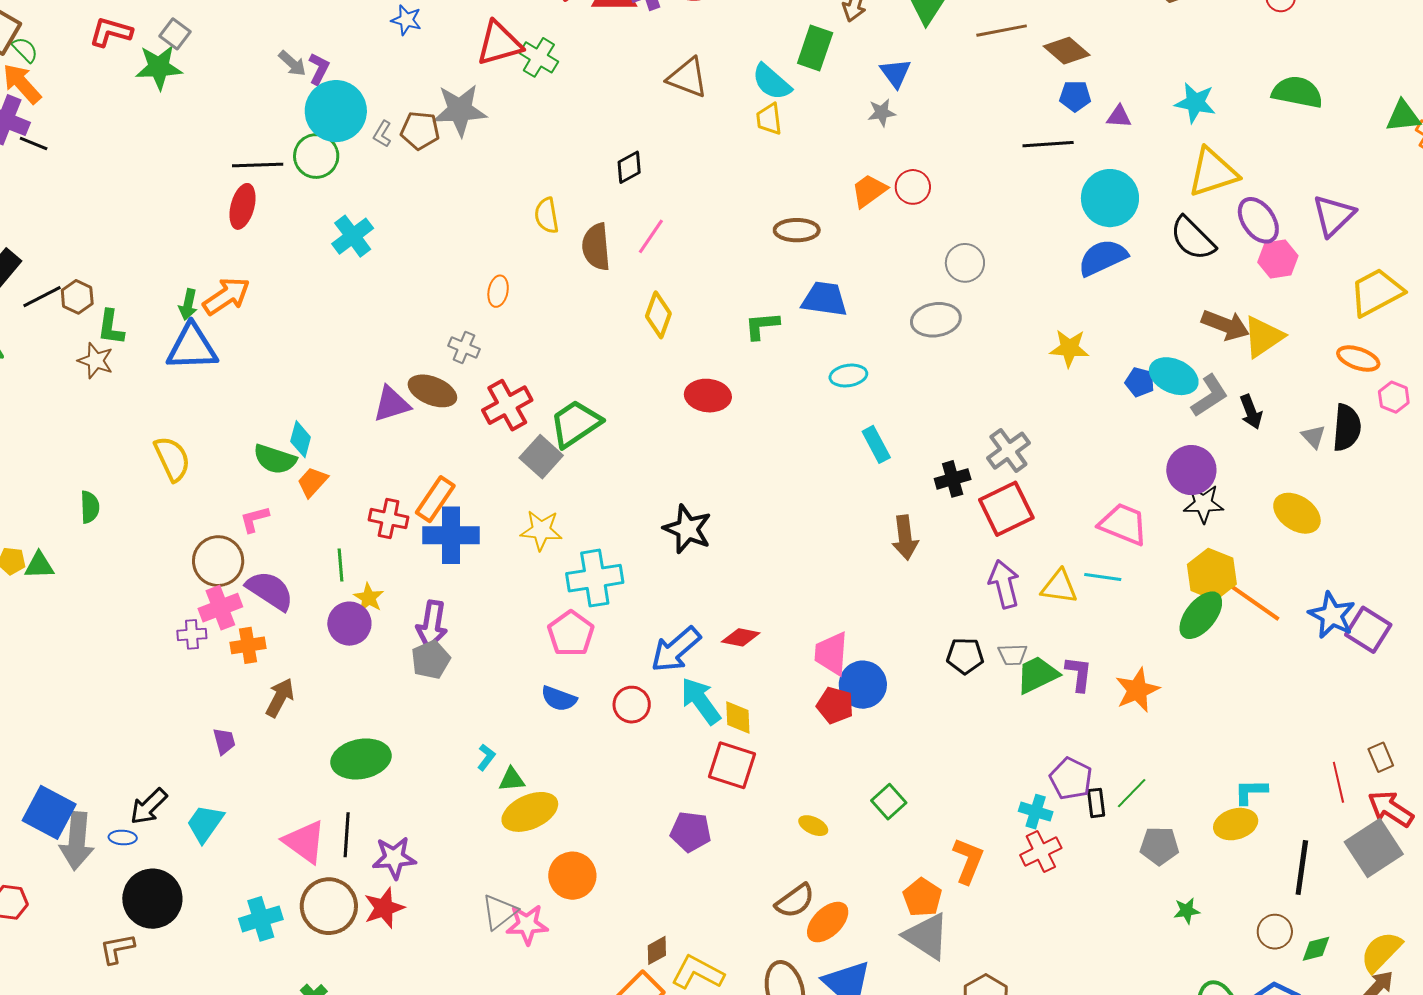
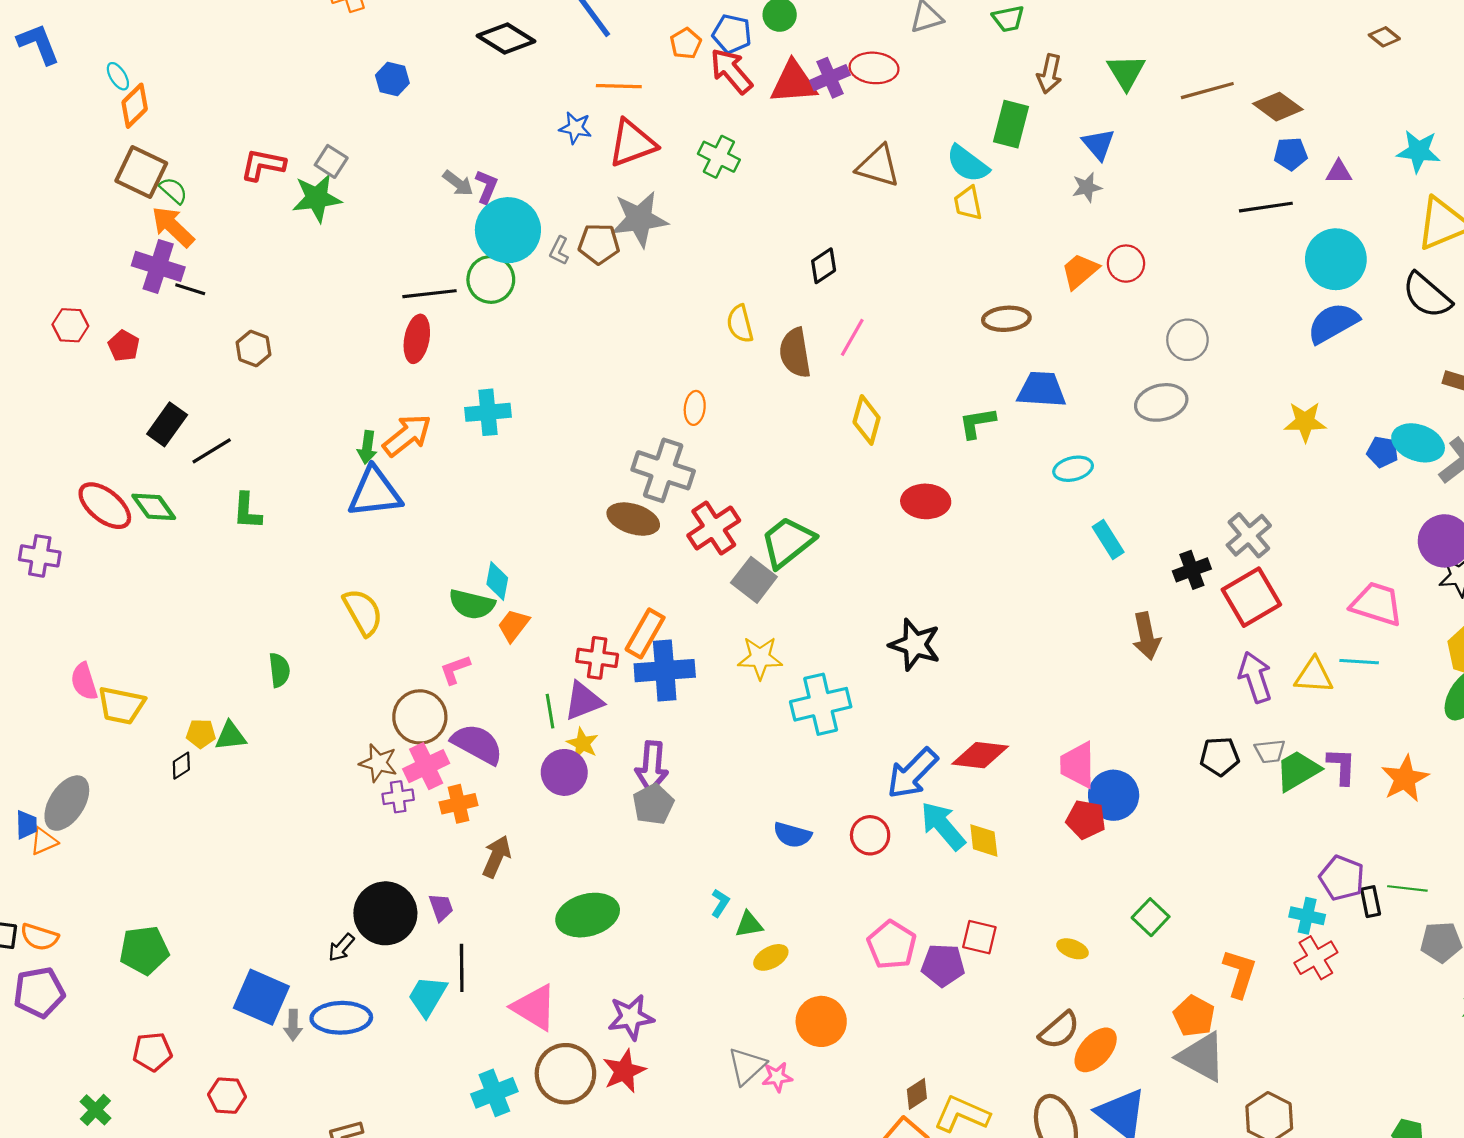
red triangle: (499, 43) -> (632, 143), moved
cyan cross: (353, 236) -> (488, 412), moved, turned 36
brown hexagon: (77, 297) -> (253, 348), moved
green L-shape: (111, 327) -> (247, 511), moved
gray cross: (464, 347) -> (663, 470), size x1.8
brown star: (96, 361) -> (378, 763), moved
purple triangle: (392, 404) -> (583, 701), moved
pink pentagon: (571, 634) -> (892, 945), moved
red diamond: (741, 637) -> (980, 755), size x1.4
red square: (732, 765) -> (979, 937), moved, size x0.7
green line: (1132, 793) -> (1407, 888), turned 57
black arrow: (149, 806) -> (341, 948), moved, size x0.7
yellow ellipse: (530, 812) -> (771, 957), size x0.6
black line: (347, 835) -> (462, 968), moved
blue ellipse: (123, 838) -> (341, 1018), size x2.0
gray arrow: (77, 841) -> (293, 1025), size x0.5
black circle: (152, 899) -> (385, 913), moved
pink star: (527, 924) -> (777, 1077), size x0.7

